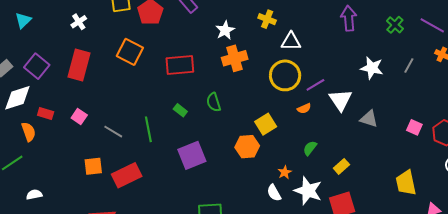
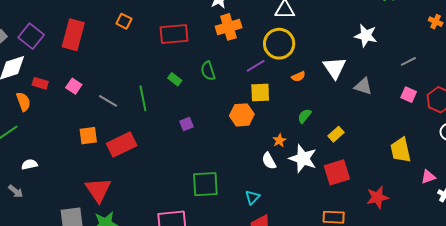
orange square: (130, 52) -> (124, 21), size x0.6
gray line: (409, 66) -> (408, 61), moved, turned 35
purple line: (315, 85) -> (256, 66), moved
yellow square: (266, 124) -> (260, 92), turned 30
purple square: (192, 155) -> (187, 124), size x0.5

